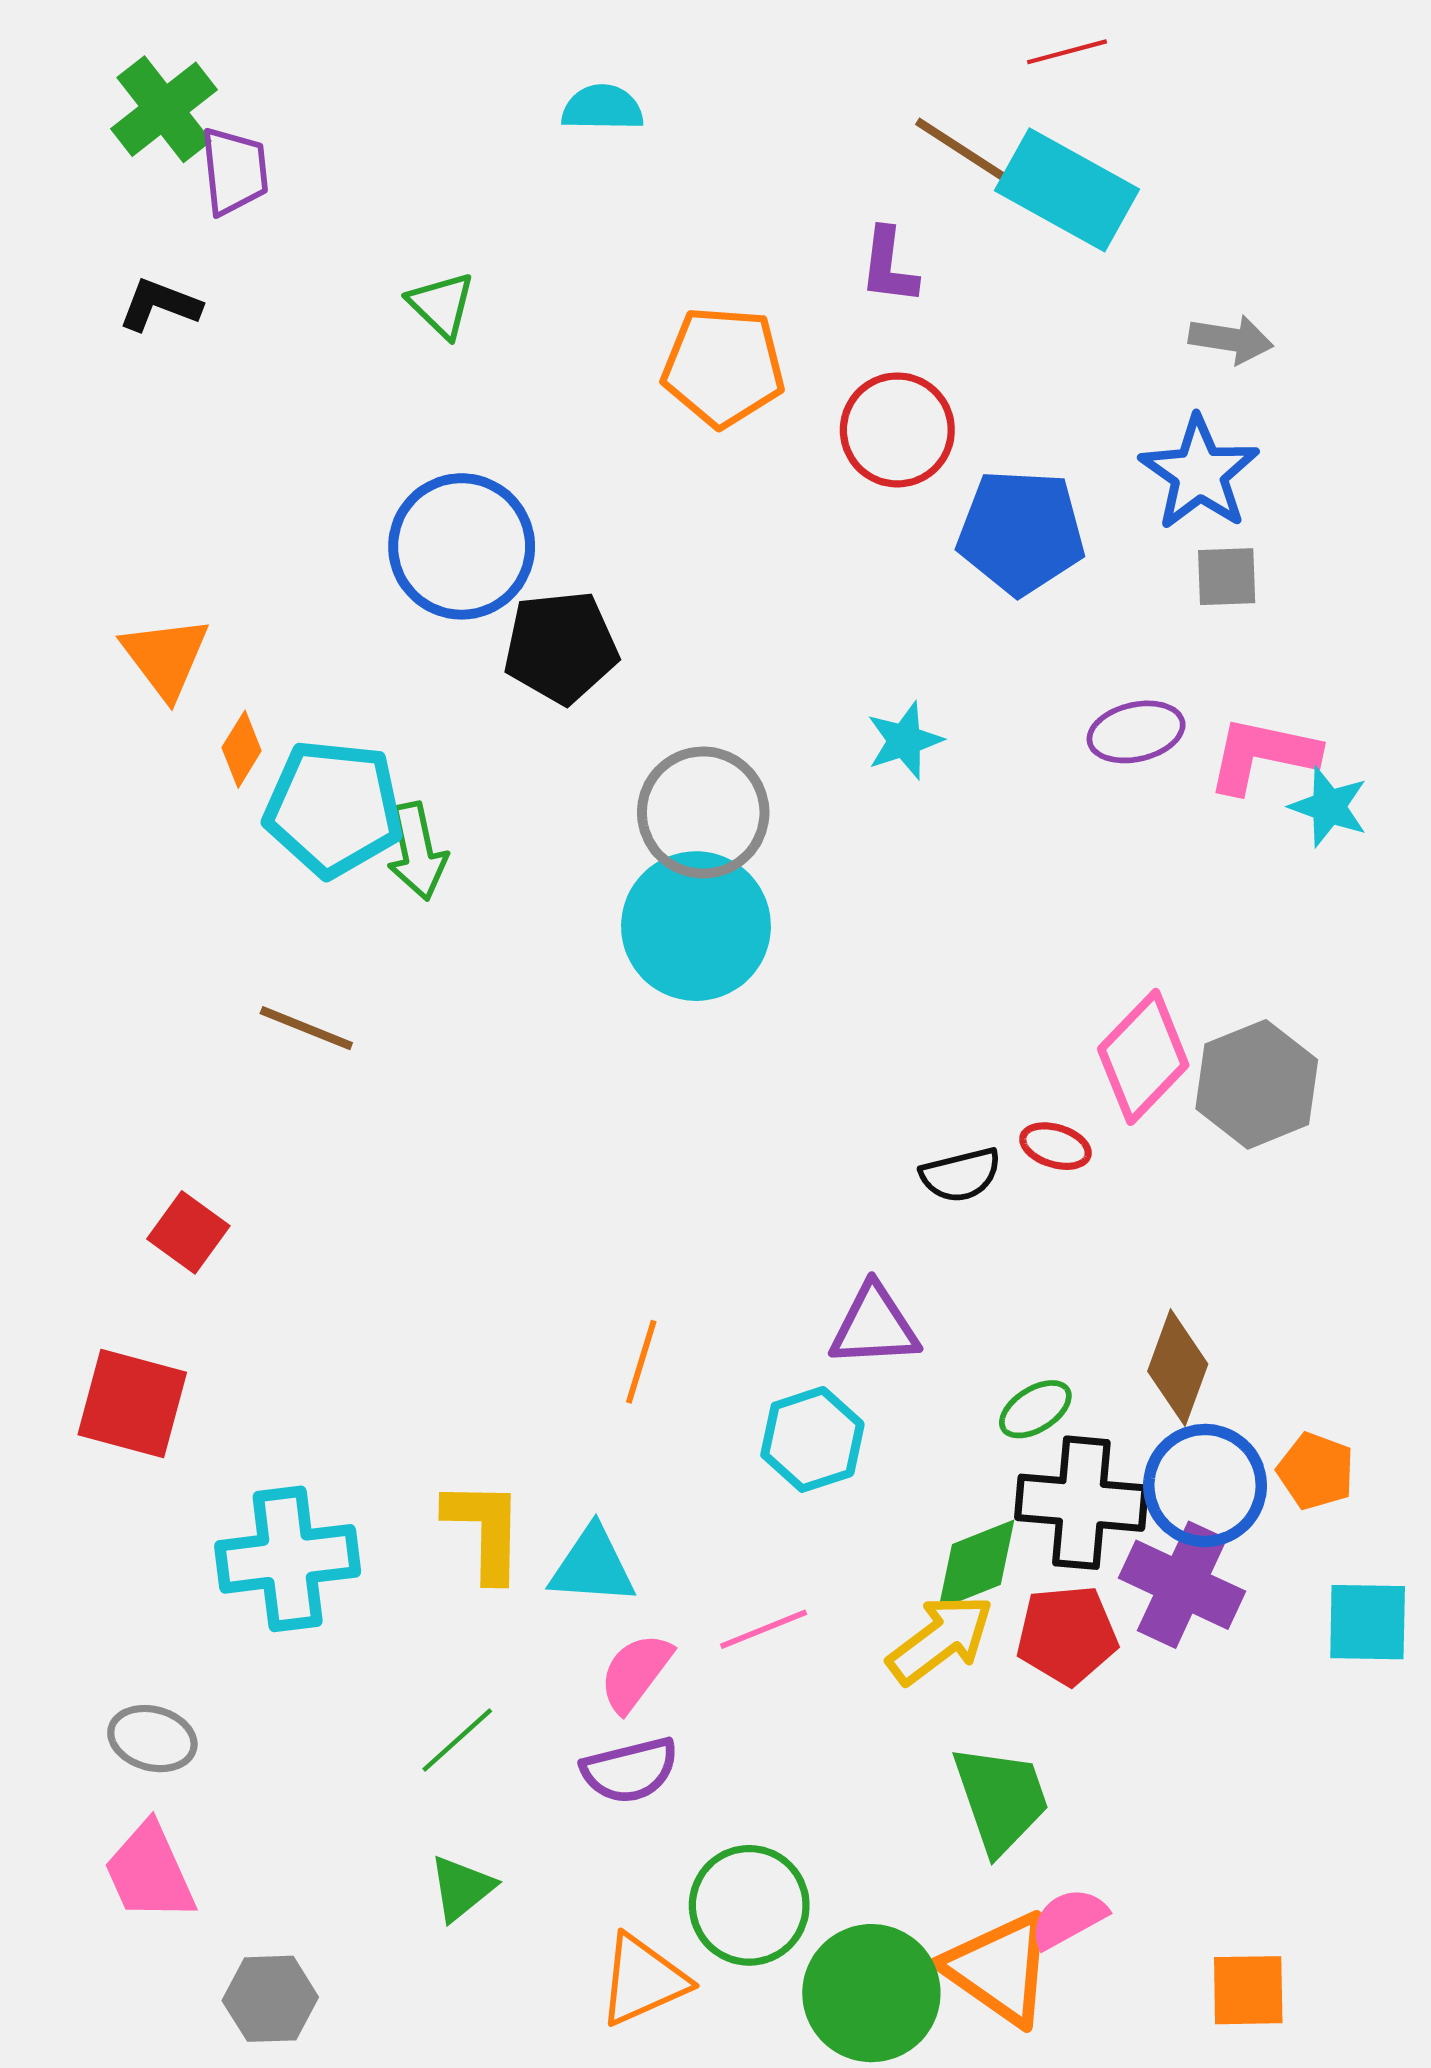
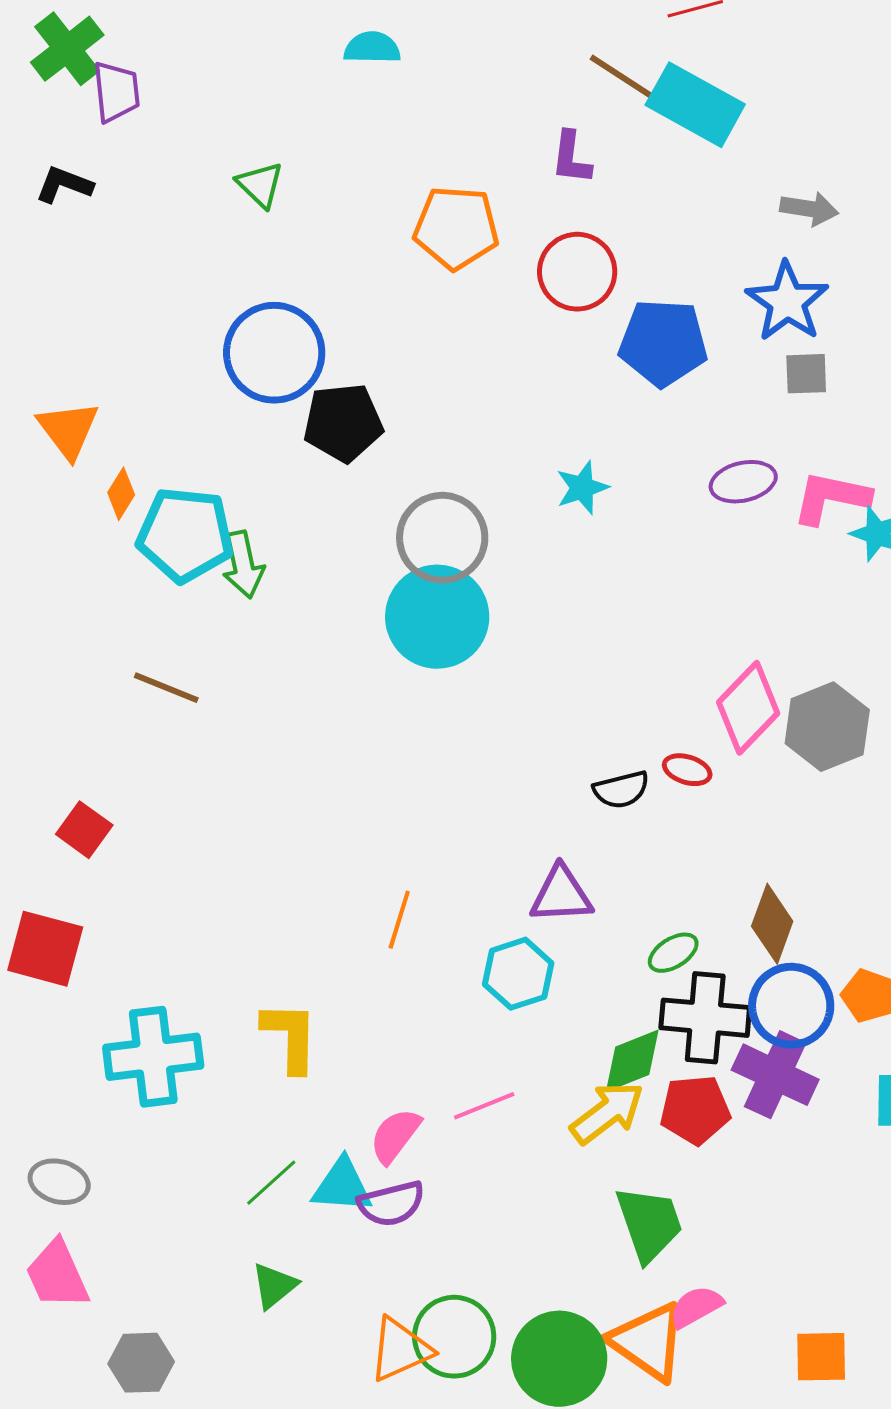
cyan triangle: (592, 1566) -> (342, 1186), moved
green circle: (749, 1905) -> (454, 1337), moved

